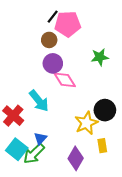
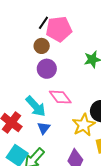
pink diamond: (65, 80) -> (60, 97), moved
blue triangle: (40, 138) -> (44, 128), moved

